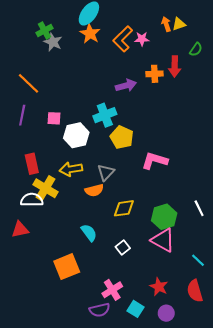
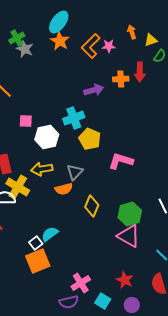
yellow triangle: (179, 24) -> (151, 40), moved
yellow diamond: (124, 208) -> (92, 206), turned -60
cyan semicircle: (89, 233) -> (50, 234), moved, turned -90
white square: (123, 247) -> (36, 243), moved

